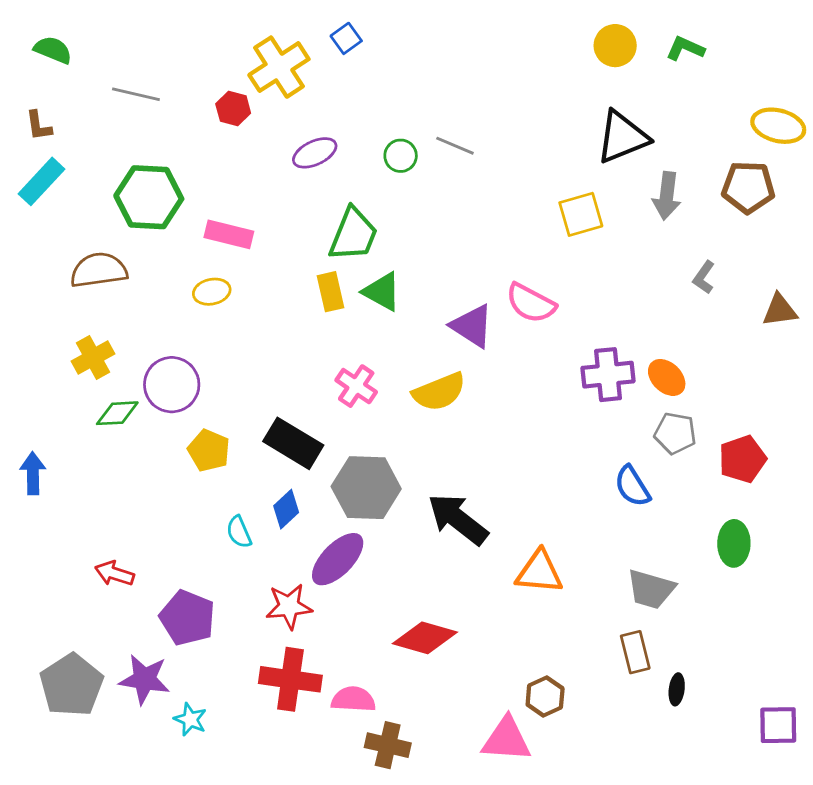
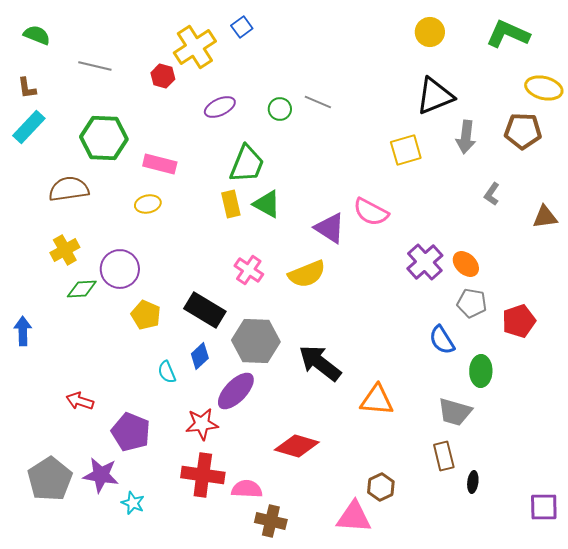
green L-shape: (685, 48) -> (508, 34), moved, size x1.6
purple cross: (608, 375) -> (425, 262), turned -36
green ellipse: (734, 543) -> (481, 371), moved

